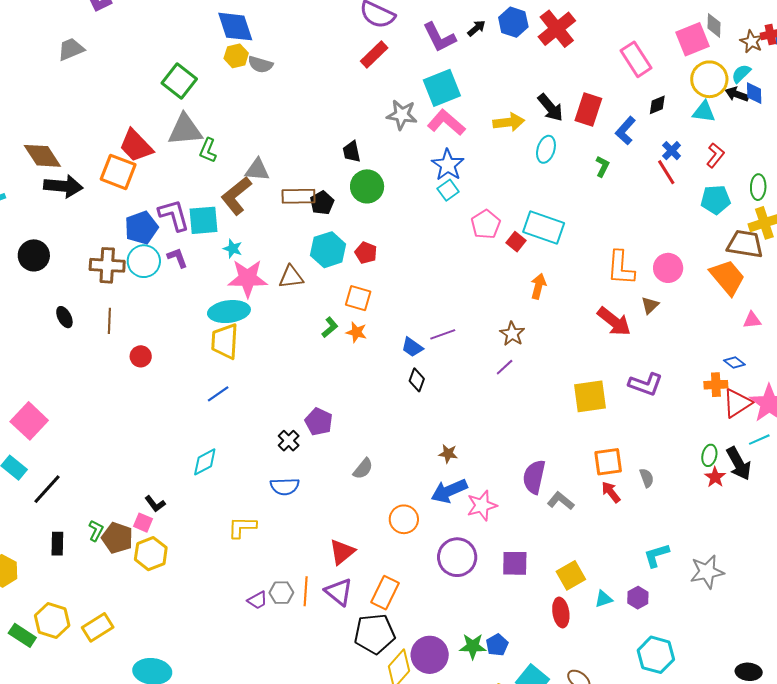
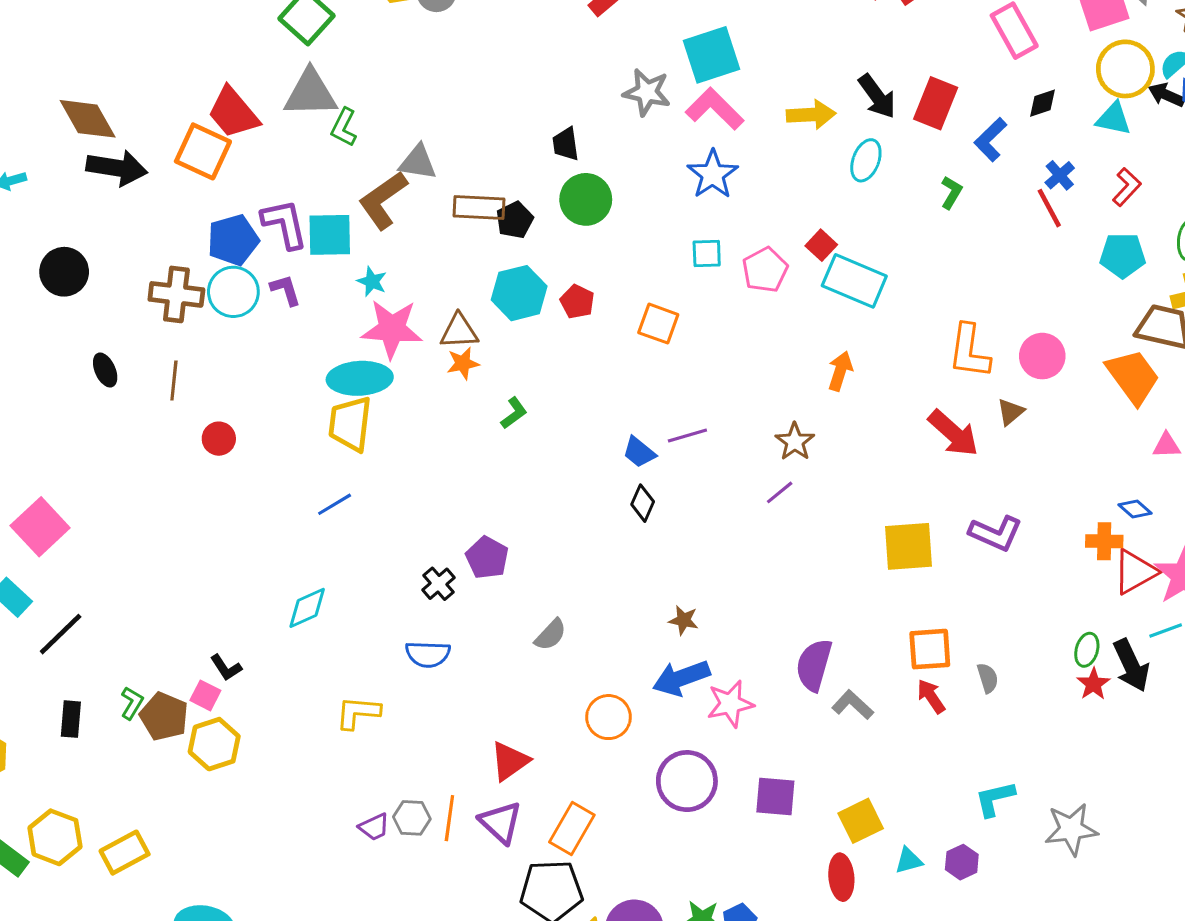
cyan square: (448, 190) -> (707, 253), moved, turned 30
red square: (516, 242) -> (821, 245), moved
orange square: (358, 298) -> (658, 324), moved
orange star: (356, 332) -> (463, 363), moved, turned -30

